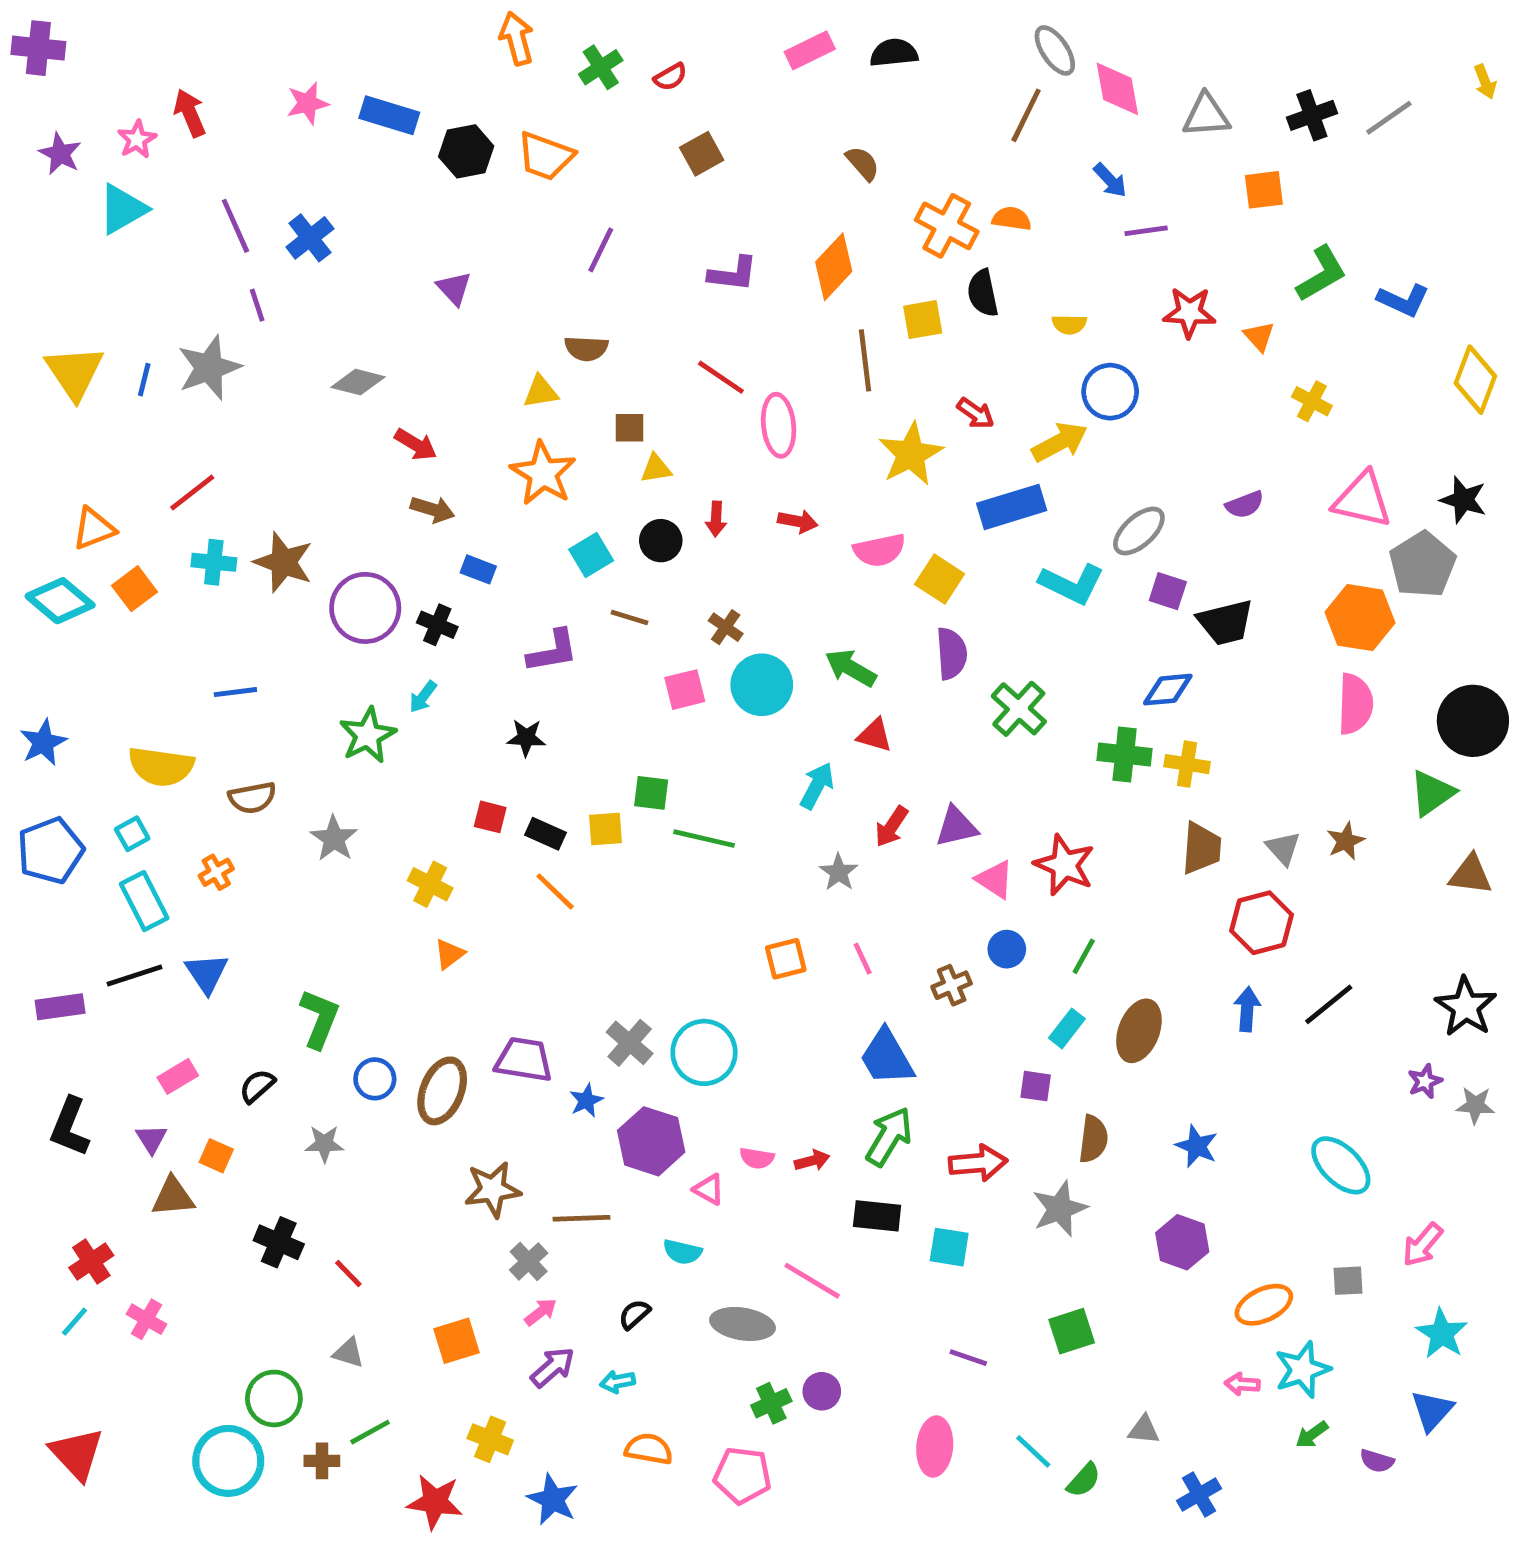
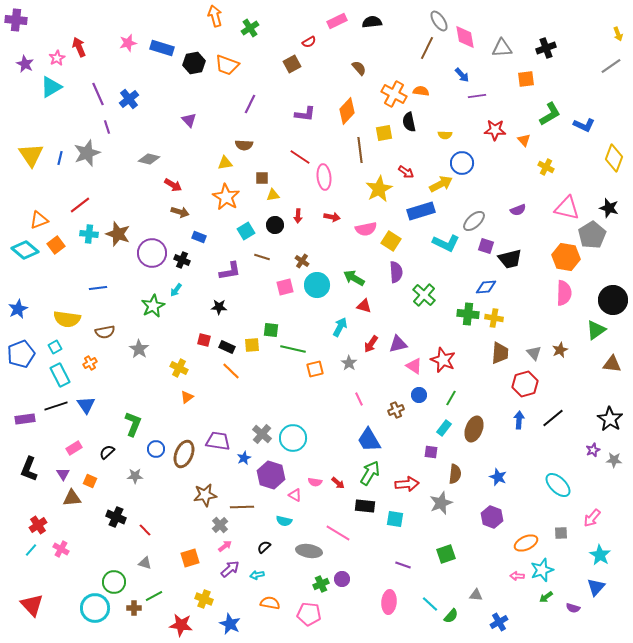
red semicircle: (670, 77) -> (309, 42), moved
gray line: (1389, 118) -> (611, 66), moved
orange square: (786, 959) -> (315, 369), moved
red arrow: (812, 1161) -> (338, 483), turned 56

